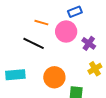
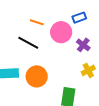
blue rectangle: (75, 12) -> (79, 18), moved
orange circle: (54, 77) -> (37, 76), moved

